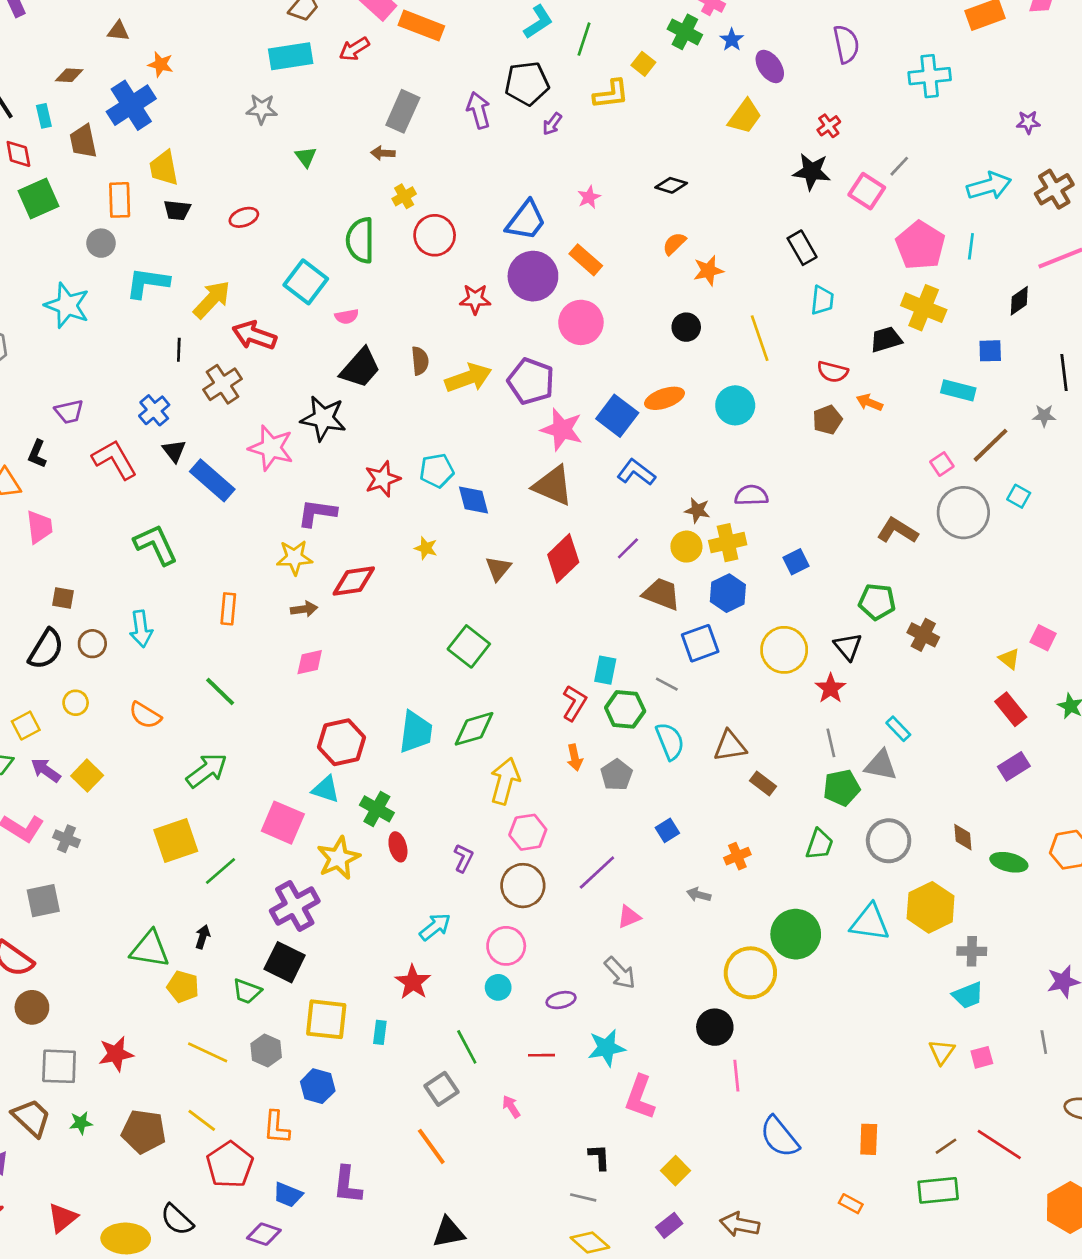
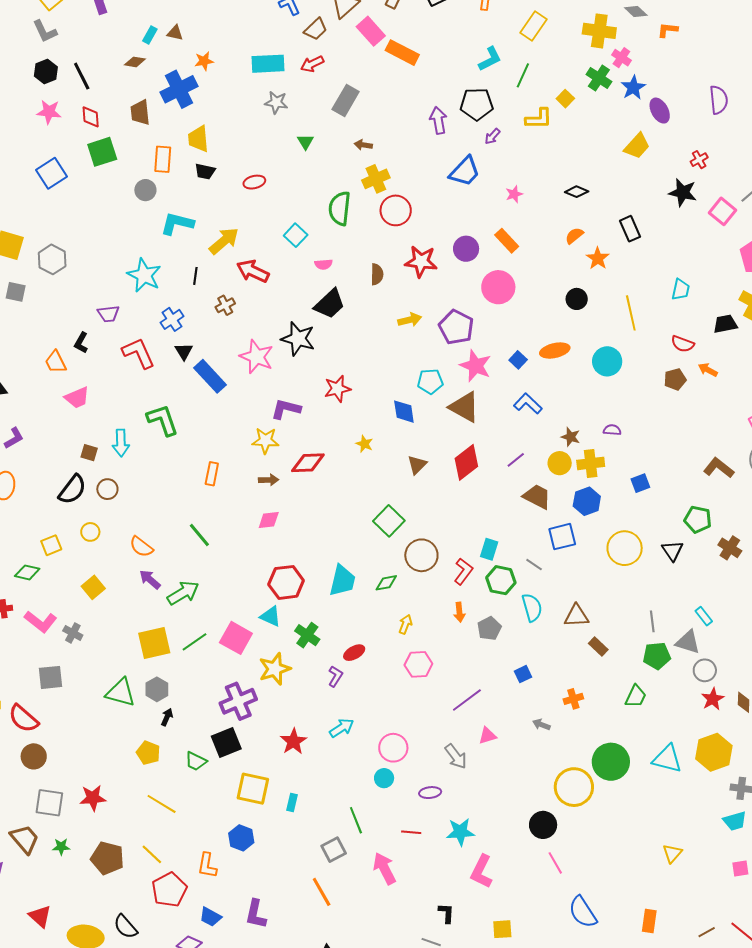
blue star: (732, 40) -> (633, 88), size x1.4
red arrow: (354, 49) -> (312, 64), moved
cyan rectangle: (291, 56) -> (268, 64), moved
orange star: (161, 64) -> (204, 61), turned -30
gray rectangle: (403, 111) -> (346, 101), moved
cyan rectangle: (44, 116) -> (150, 35), moved, turned 36
yellow cross: (404, 196) -> (376, 179), size x1.5
blue trapezoid: (526, 220) -> (465, 171), moved
black rectangle: (802, 248) -> (630, 229), moved
orange star: (708, 271) -> (598, 258), turned -30
purple circle: (533, 276) -> (466, 249), size x0.7
cyan square: (306, 282) -> (296, 235), size x0.7
red star: (475, 299) -> (421, 261), size x1.4
cyan star: (67, 305) -> (144, 275), moved
brown semicircle: (420, 361) -> (377, 274), moved
yellow arrow: (468, 378) -> (410, 320), size x0.7
brown cross: (223, 384) -> (225, 305), size x0.7
blue square: (617, 416) -> (518, 360), size x0.6
cyan pentagon: (437, 471) -> (430, 381), moved
purple semicircle: (751, 495) -> (612, 430), size x0.7
pink trapezoid: (39, 527) -> (77, 398), turned 68
cyan arrow: (141, 629) -> (121, 443), moved
red star: (831, 688) -> (713, 699), moved
green diamond: (474, 729) -> (386, 583), size x0.7
purple arrow: (46, 770) -> (150, 579), moved
yellow arrow: (505, 781) -> (405, 624), size x0.6
gray circle: (889, 841) -> (705, 670), moved, size x0.7
red ellipse: (398, 847) -> (354, 653), moved, turned 70
purple L-shape: (463, 858) -> (335, 676), moved
green line: (221, 871) -> (195, 642), moved
brown circle: (523, 886) -> (421, 555), moved
green triangle: (150, 949) -> (121, 693), moved
black square: (285, 962) -> (226, 742), turned 36
gray arrow: (620, 973) -> (456, 756), moved
red star: (413, 982) -> (293, 741), moved
gray hexagon: (266, 1051) -> (157, 689), moved
yellow triangle: (942, 1052) -> (672, 853), moved
pink line: (736, 1076) -> (555, 863), turned -30
pink arrow: (511, 1107) -> (384, 868), size x1.8
yellow square: (675, 1171) -> (502, 929), turned 35
red triangle: (63, 1218) -> (40, 916), turned -45

